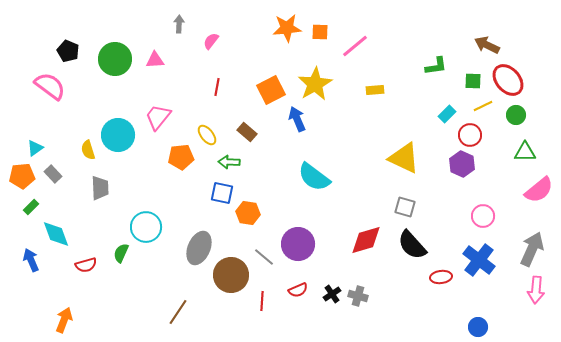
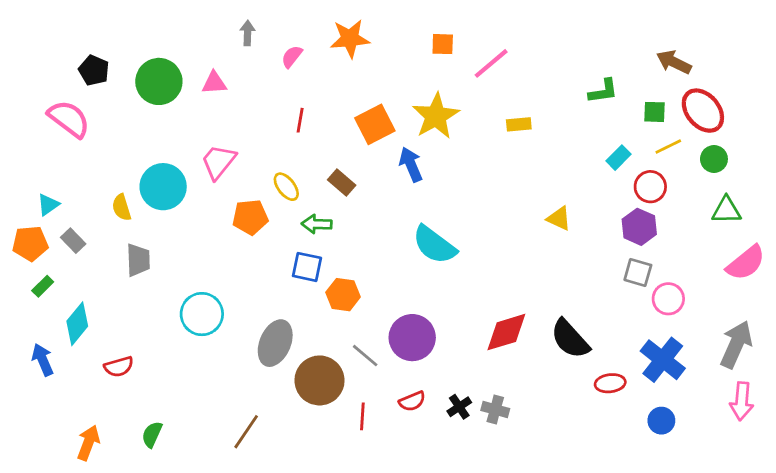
orange star: (287, 28) -> (350, 39), moved
yellow triangle: (404, 158) -> (559, 219), size x0.6
gray square: (405, 207) -> (638, 272), moved
cyan diamond: (56, 234) -> (77, 324), turned 60
green semicircle: (121, 253) -> (152, 434), moved
blue circle: (478, 327) -> (661, 421), moved

